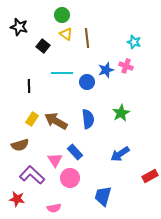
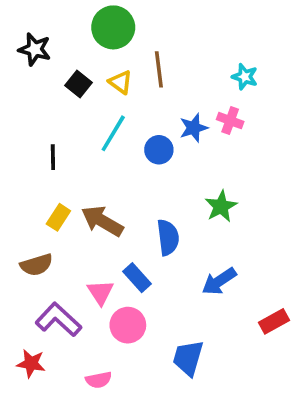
green circle: (62, 15) -> (113, 27), size x1.5
yellow triangle: (66, 34) -> (121, 82), moved
cyan line: (62, 73) -> (113, 133), turned -60
blue semicircle: (88, 119) -> (168, 237), moved

